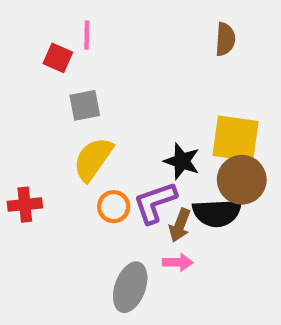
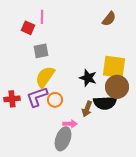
brown semicircle: (225, 39) -> (109, 19), turned 35
purple L-shape: (155, 202) -> (37, 97), moved
pink arrow: (178, 262) -> (70, 124), moved

